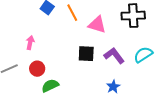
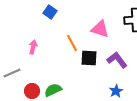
orange line: (72, 13) -> (72, 43), moved
red circle: (37, 69) -> (32, 91), moved

